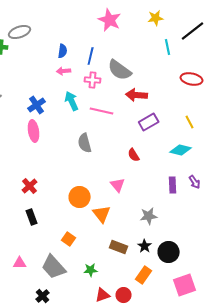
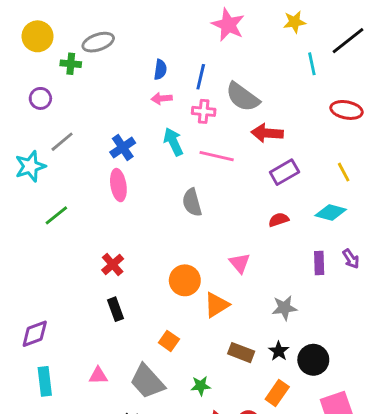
red semicircle: (134, 155) -> (279, 220), moved, turned 104
orange triangle: (102, 214) -> (217, 305), turned 36

